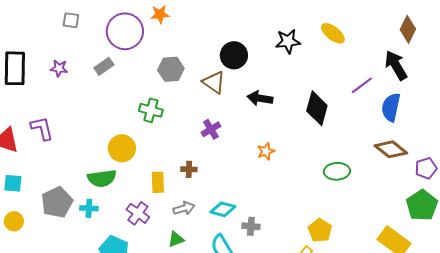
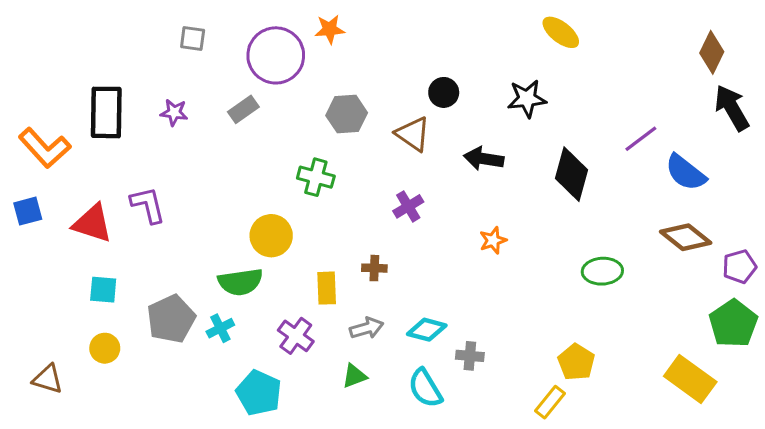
yellow ellipse: (333, 33) -> (561, 32), moved
black star: (288, 41) -> (527, 99), moved
black circle: (234, 55) -> (444, 92), size x0.7
black arrow: (396, 65) -> (732, 108), moved
blue semicircle: (391, 107) -> (686, 173), turned -64
cyan cross: (89, 208) -> (220, 328), turned -30

